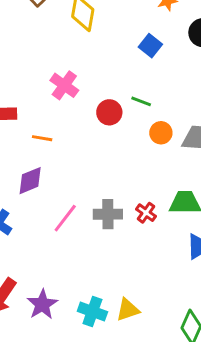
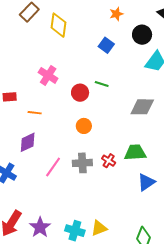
orange circle: (161, 133) -> (84, 126), moved

